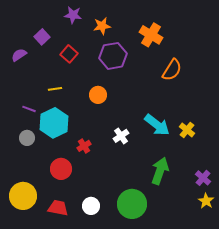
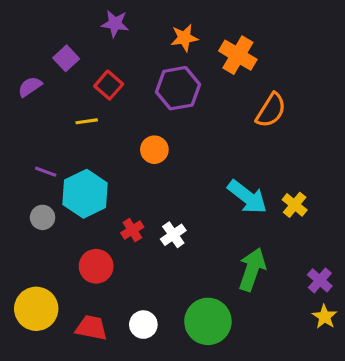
orange star: (102, 26) -> (184, 38), moved
yellow line: (55, 89) -> (87, 121), moved
white cross: (121, 136) -> (173, 235), moved

